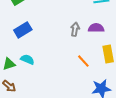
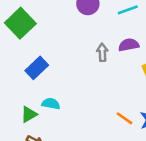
orange line: (83, 61) -> (124, 118), moved

